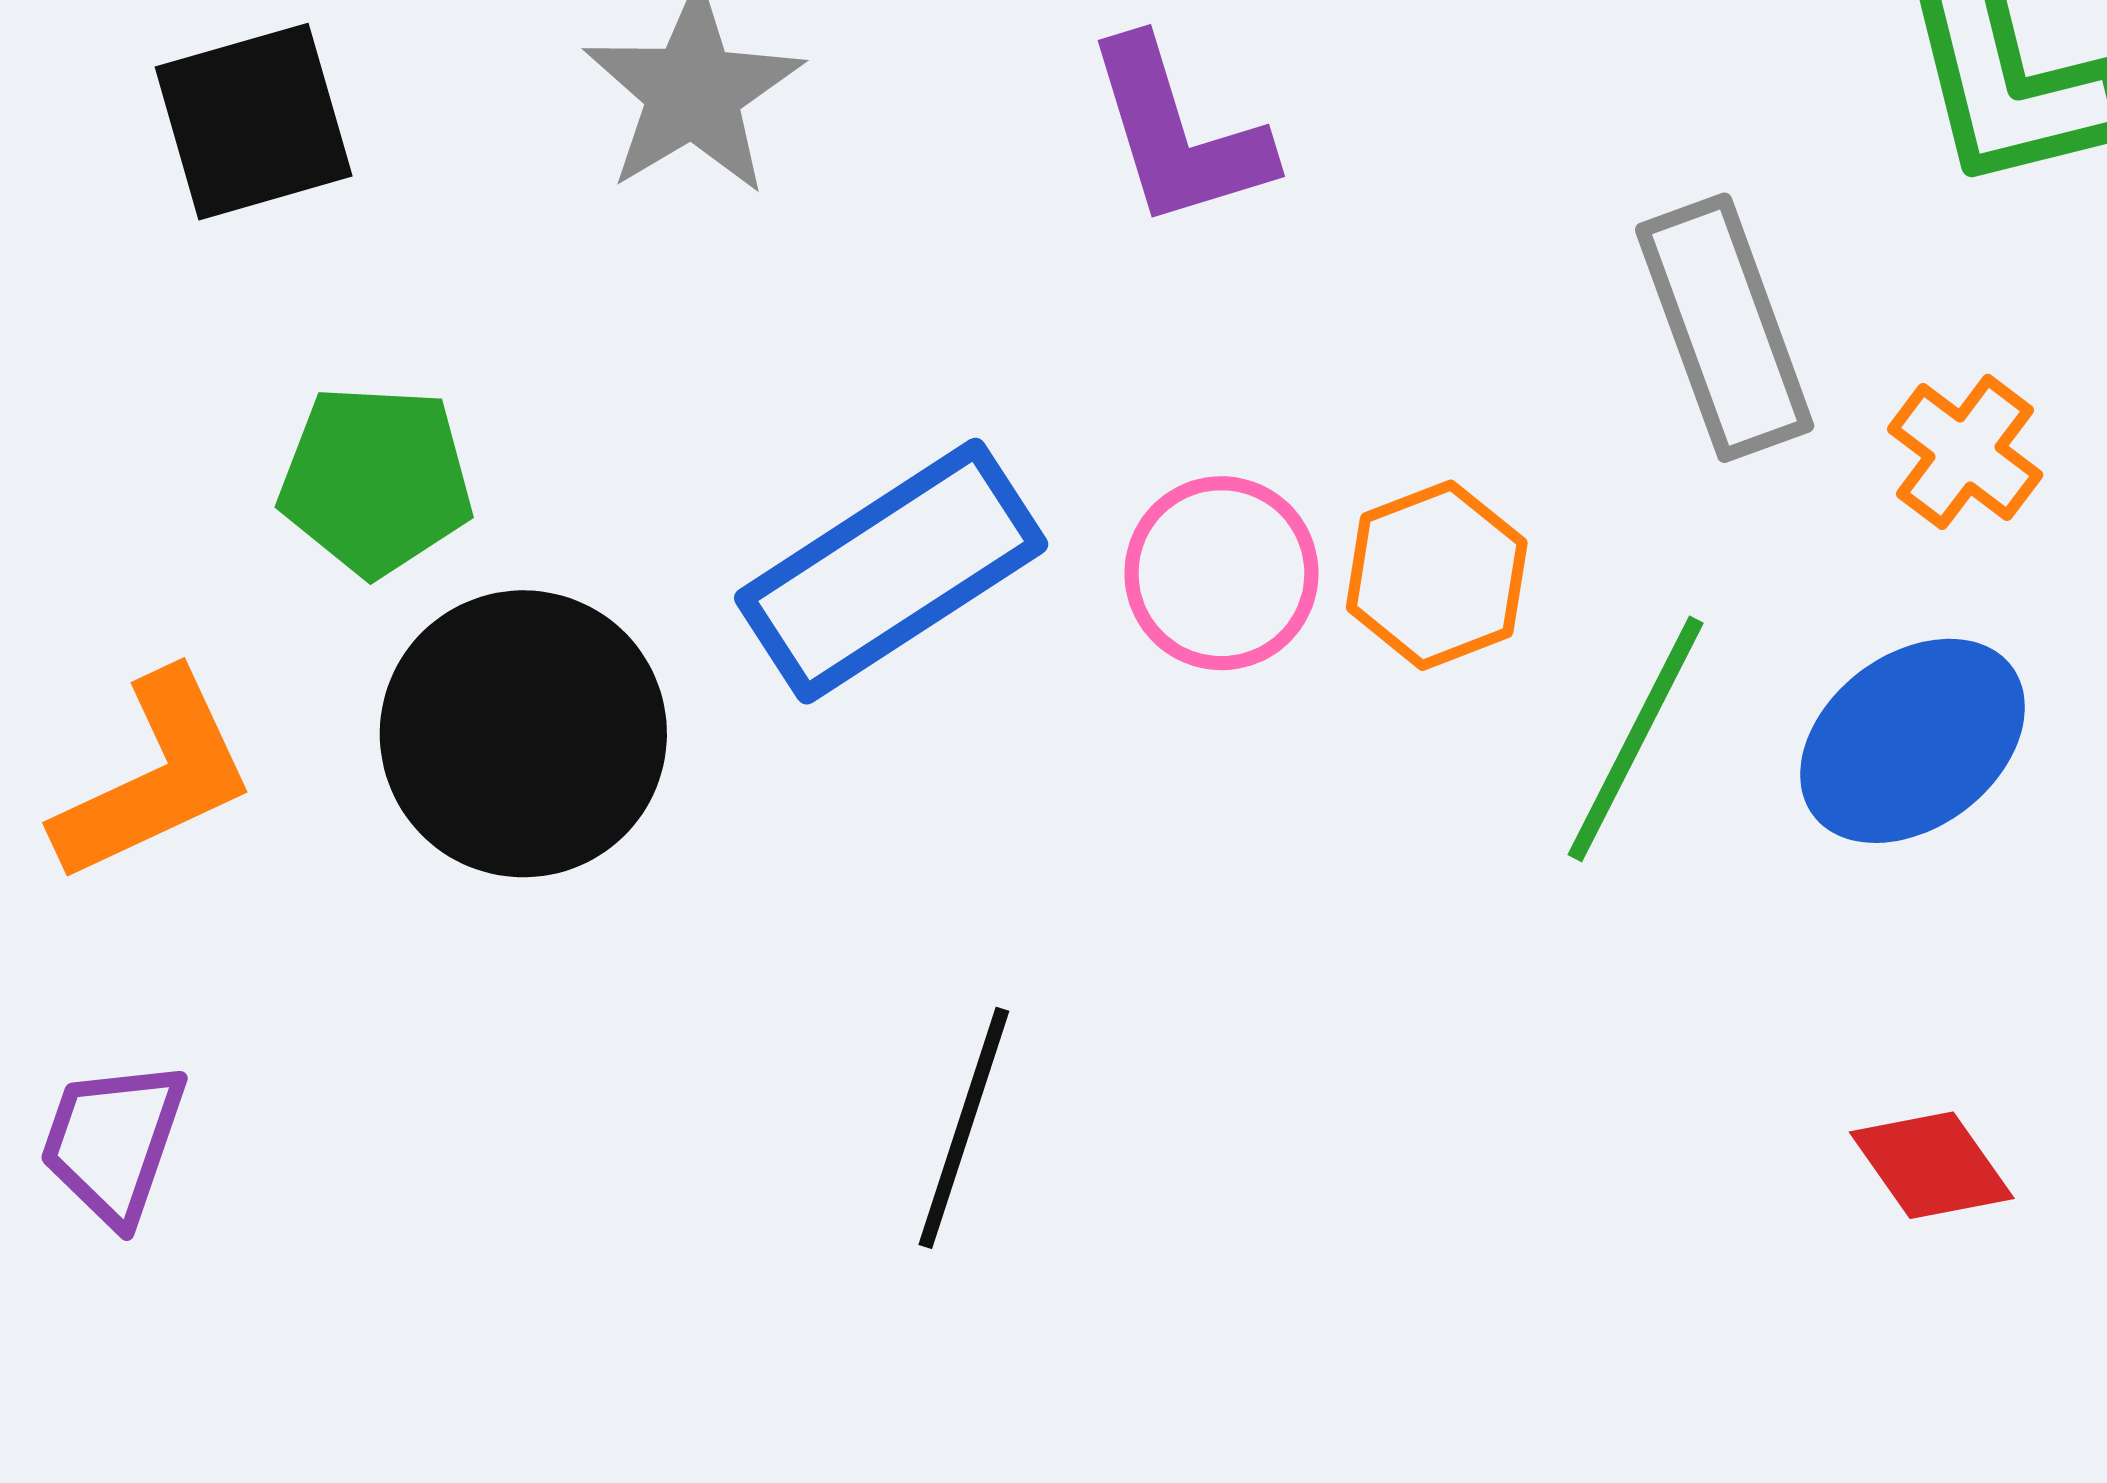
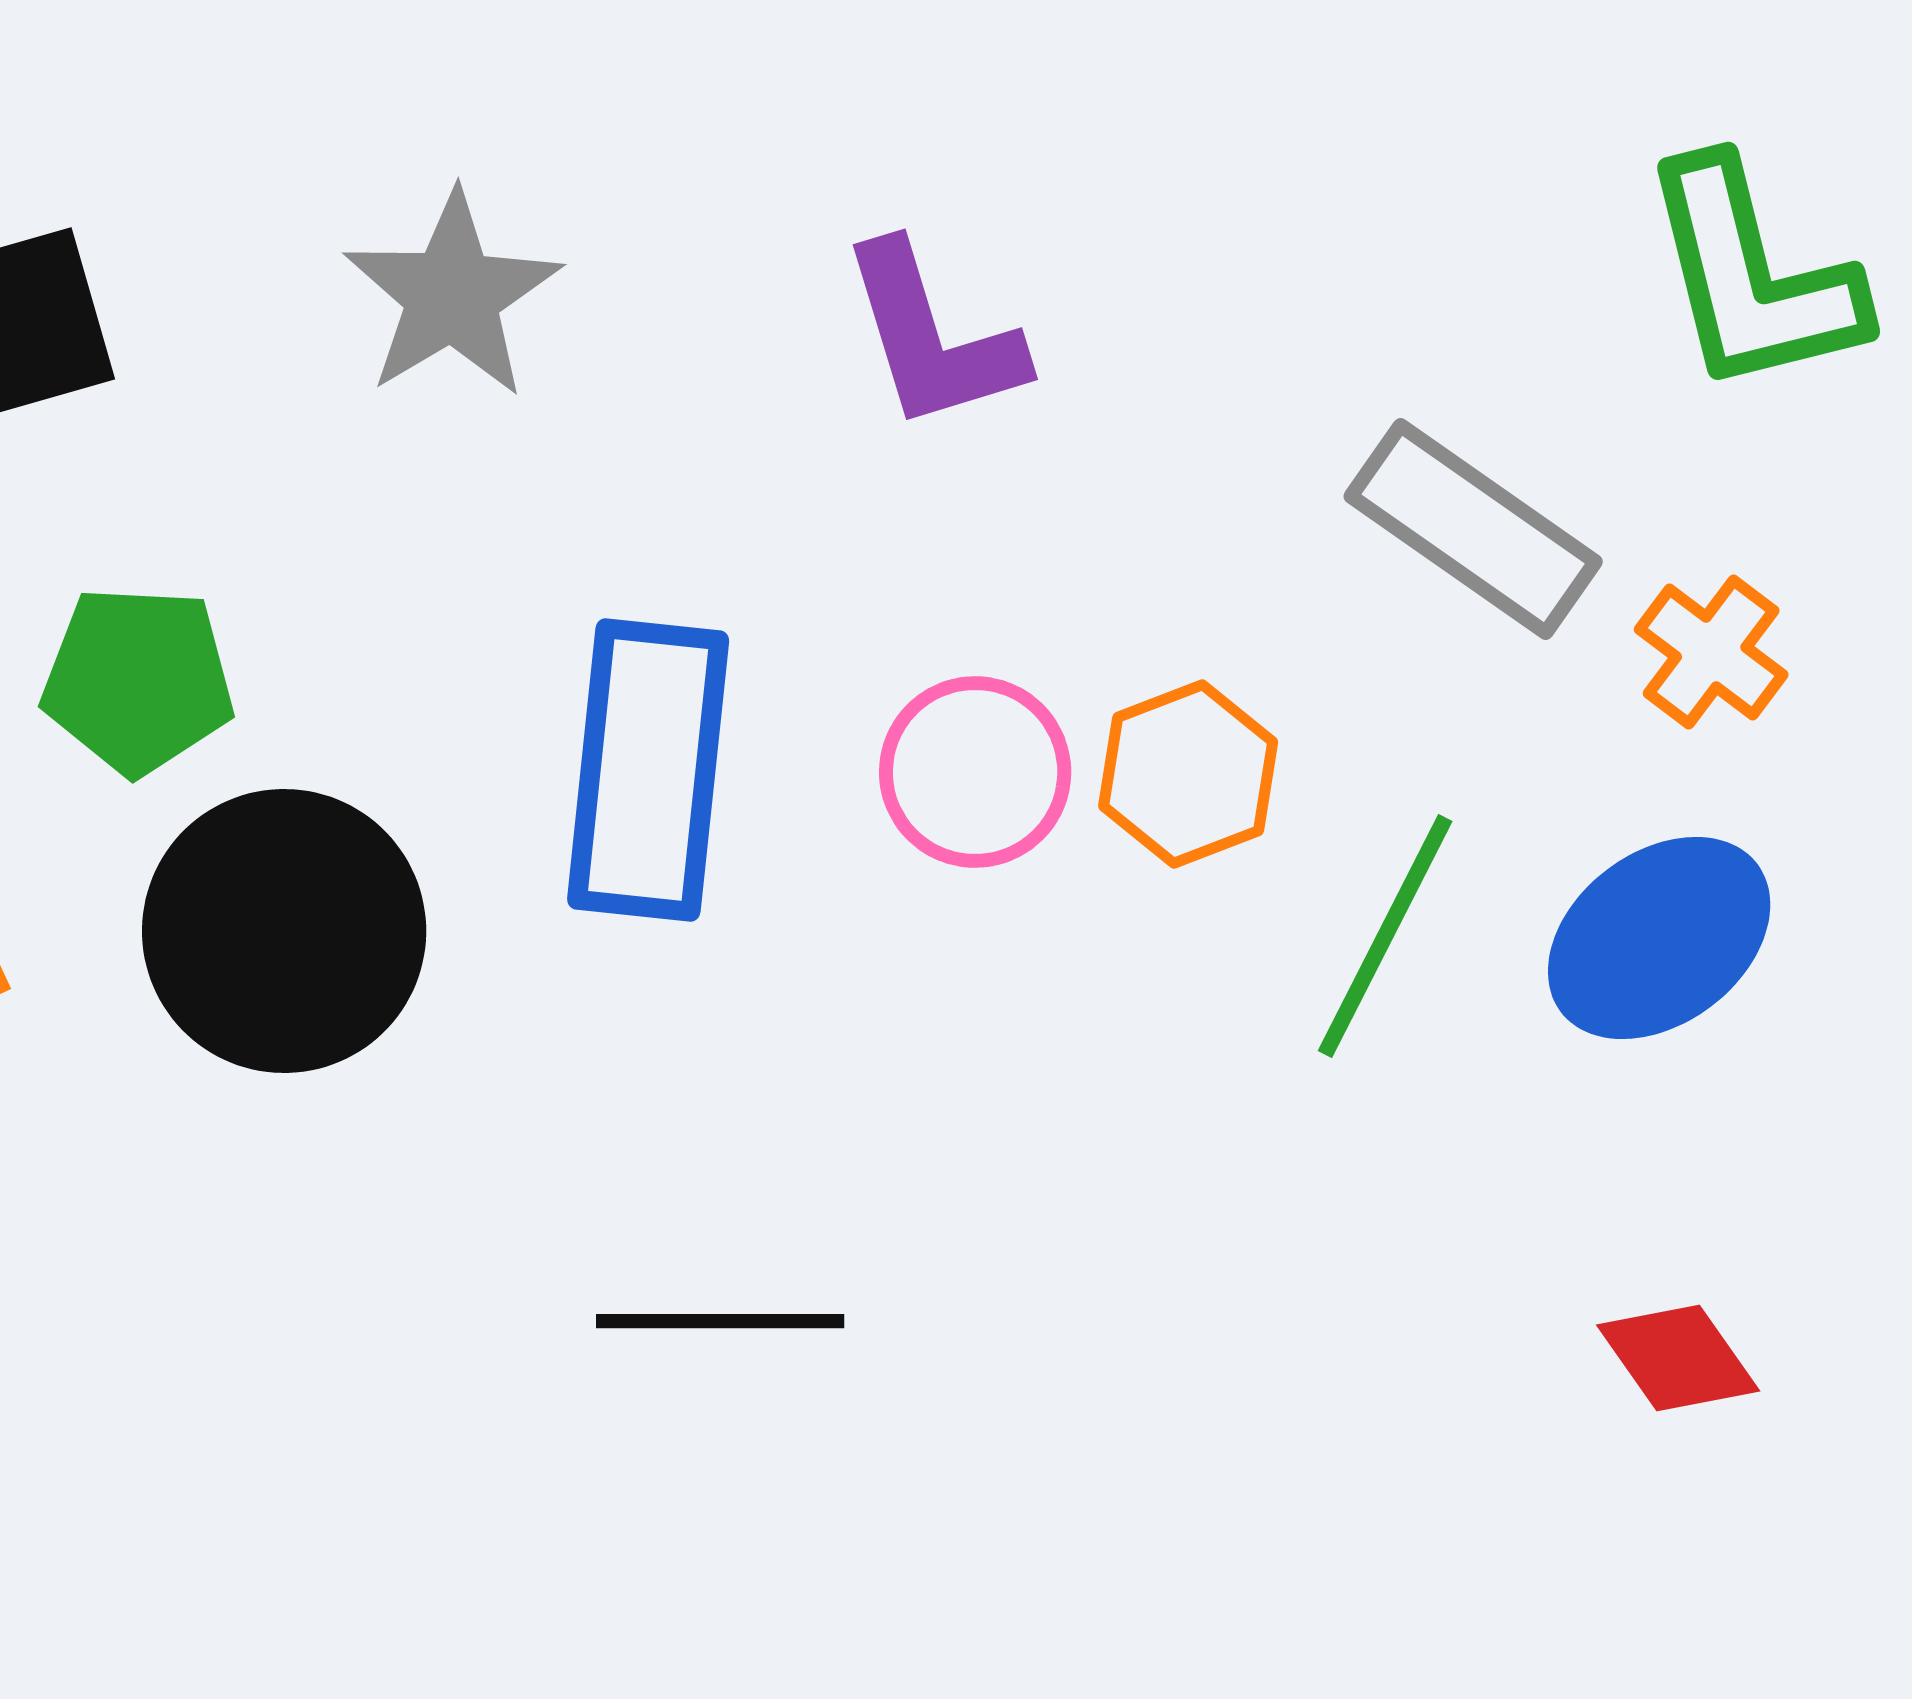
gray rectangle: (1725, 328) -> (1473, 529), turned -35
blue rectangle: (891, 571) -> (648, 770), turned -51
black line: (964, 1128) -> (720, 1321), turned 72

